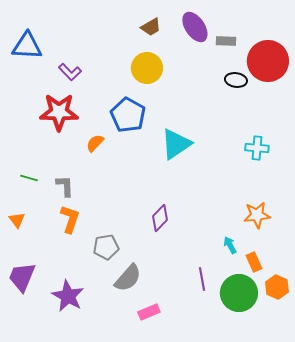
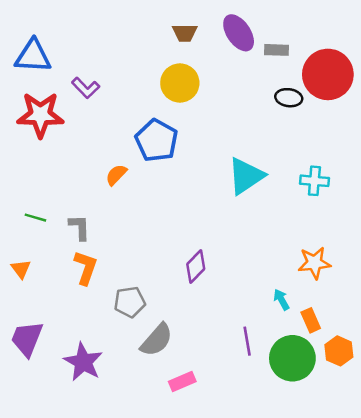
brown trapezoid: (151, 27) -> (185, 33), turned 30
red star: (59, 112) -> (40, 115), moved
cyan triangle: (176, 144) -> (246, 176), moved

